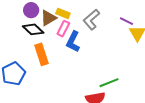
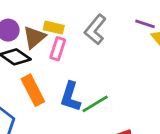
blue L-shape: (73, 42) -> (70, 97), moved
green line: (109, 83) -> (95, 104), moved

